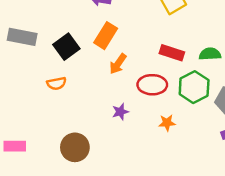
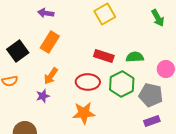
orange arrow: (118, 64) -> (51, 76), moved
purple star: (120, 112) -> (43, 96), moved
orange star: (167, 123) -> (84, 113), moved, size x1.6

